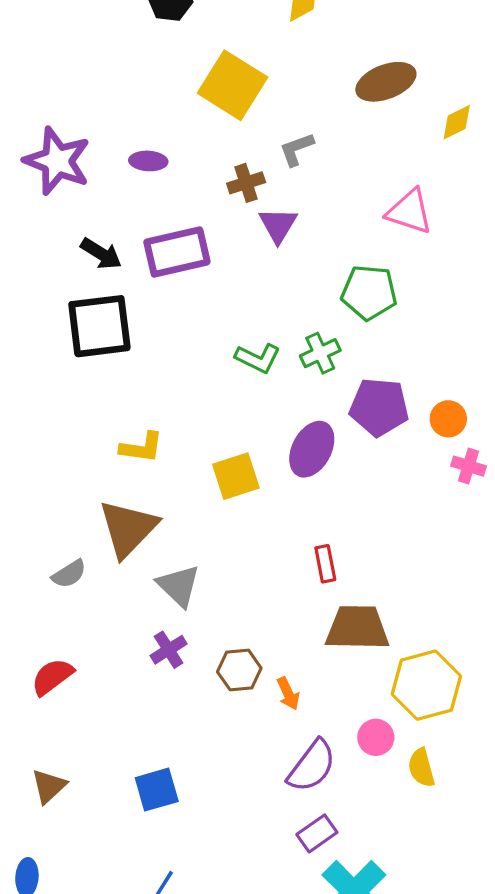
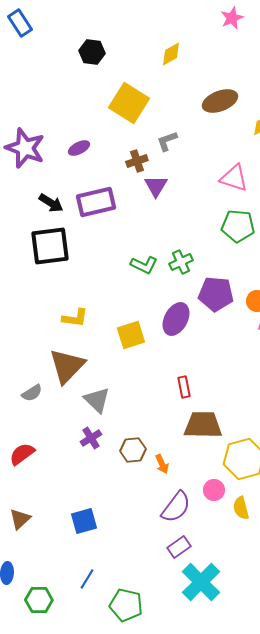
purple ellipse: (148, 161) -> (79, 148), turned -30
green pentagon: (369, 292) -> (238, 226), moved

